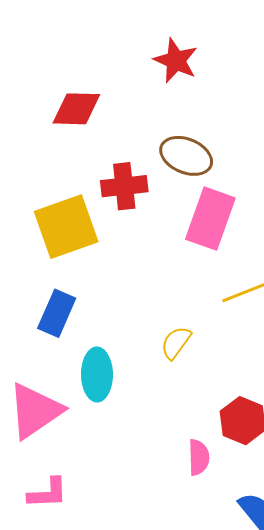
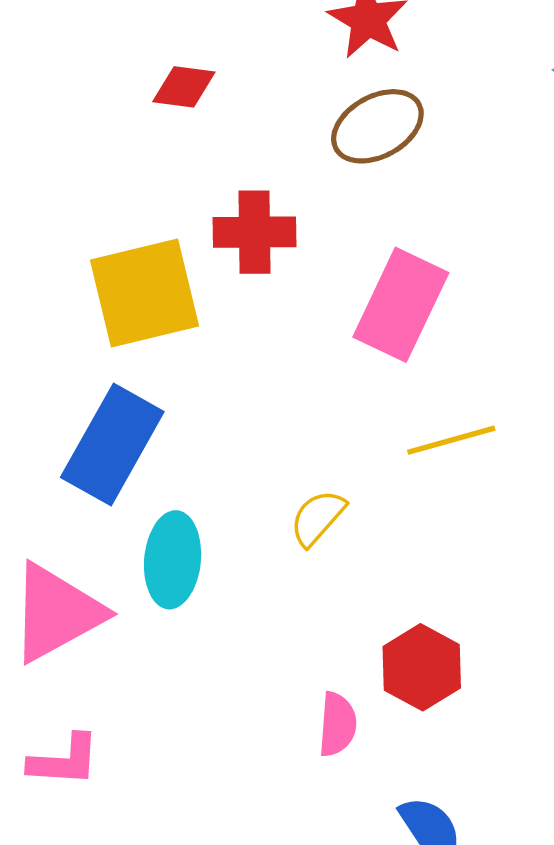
red diamond: (76, 109) -> (184, 87), size x0.7
brown ellipse: (186, 156) -> (377, 126), moved, turned -57
blue rectangle: (57, 313) -> (112, 445), size x1.4

